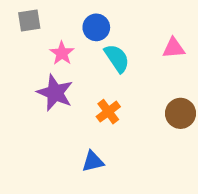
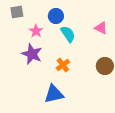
pink triangle: (174, 48) -> (101, 28), turned 32
blue triangle: (93, 161) -> (54, 94), size x1.5

